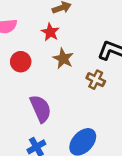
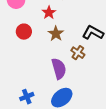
purple semicircle: (41, 109) -> (59, 69), moved

